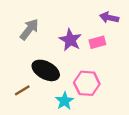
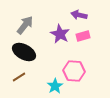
purple arrow: (109, 18) -> (79, 15), moved
black ellipse: (46, 70) -> (24, 52), moved

